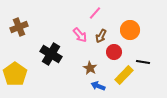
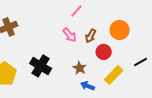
pink line: (95, 13) -> (77, 11), moved
black cross: (51, 54) -> (41, 66), moved
black line: (143, 62) -> (141, 62), moved, turned -40

